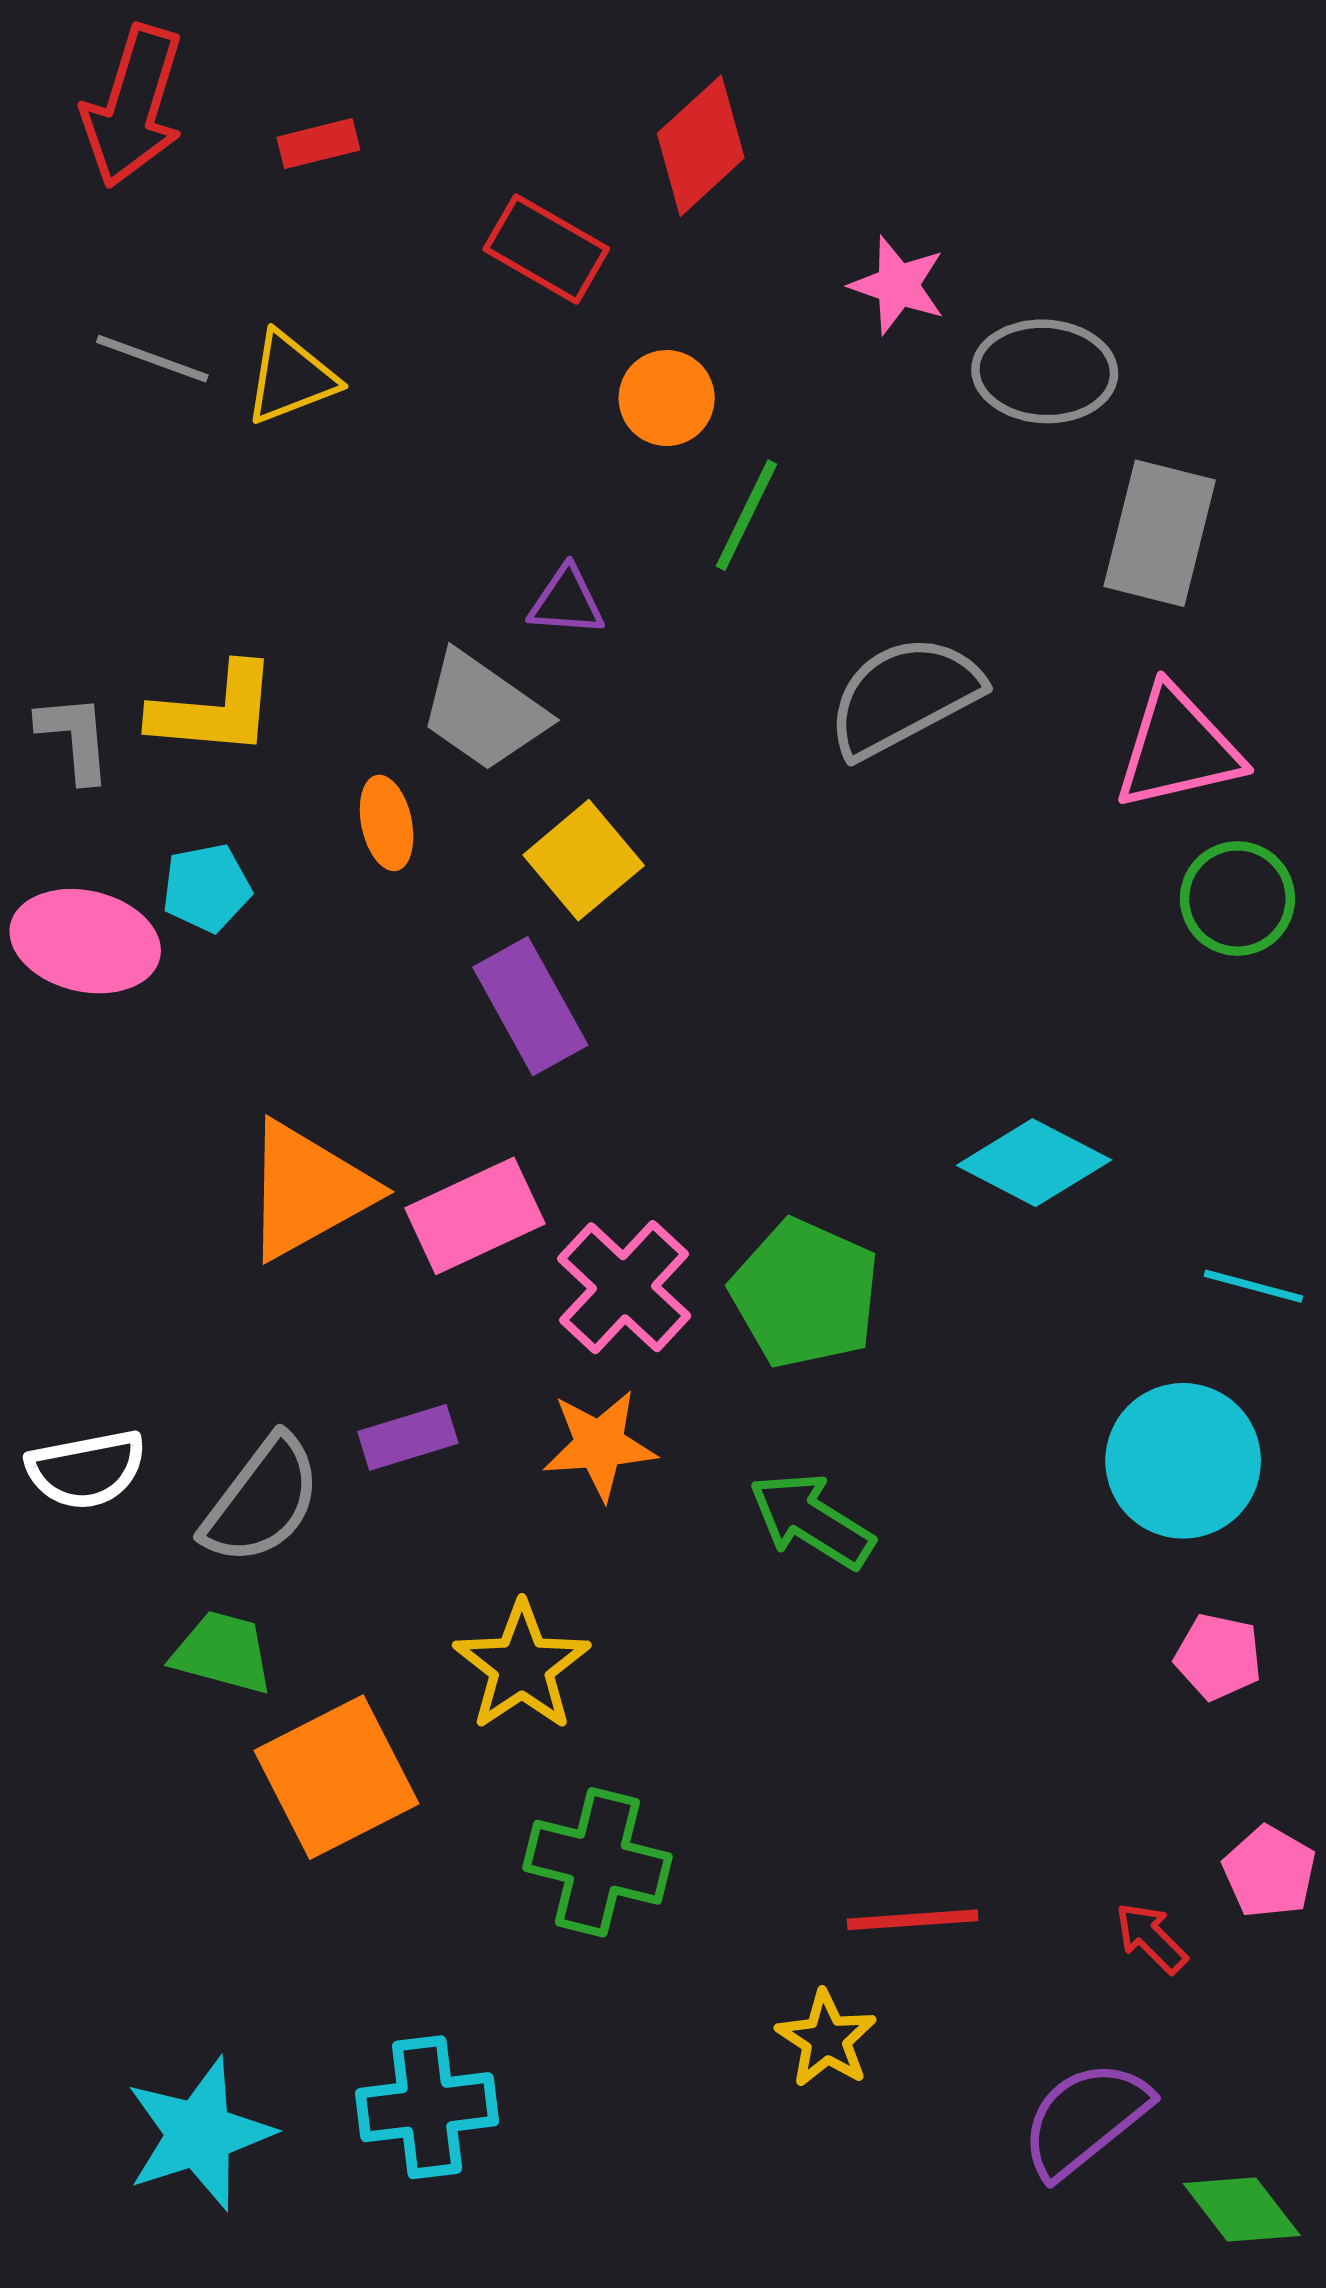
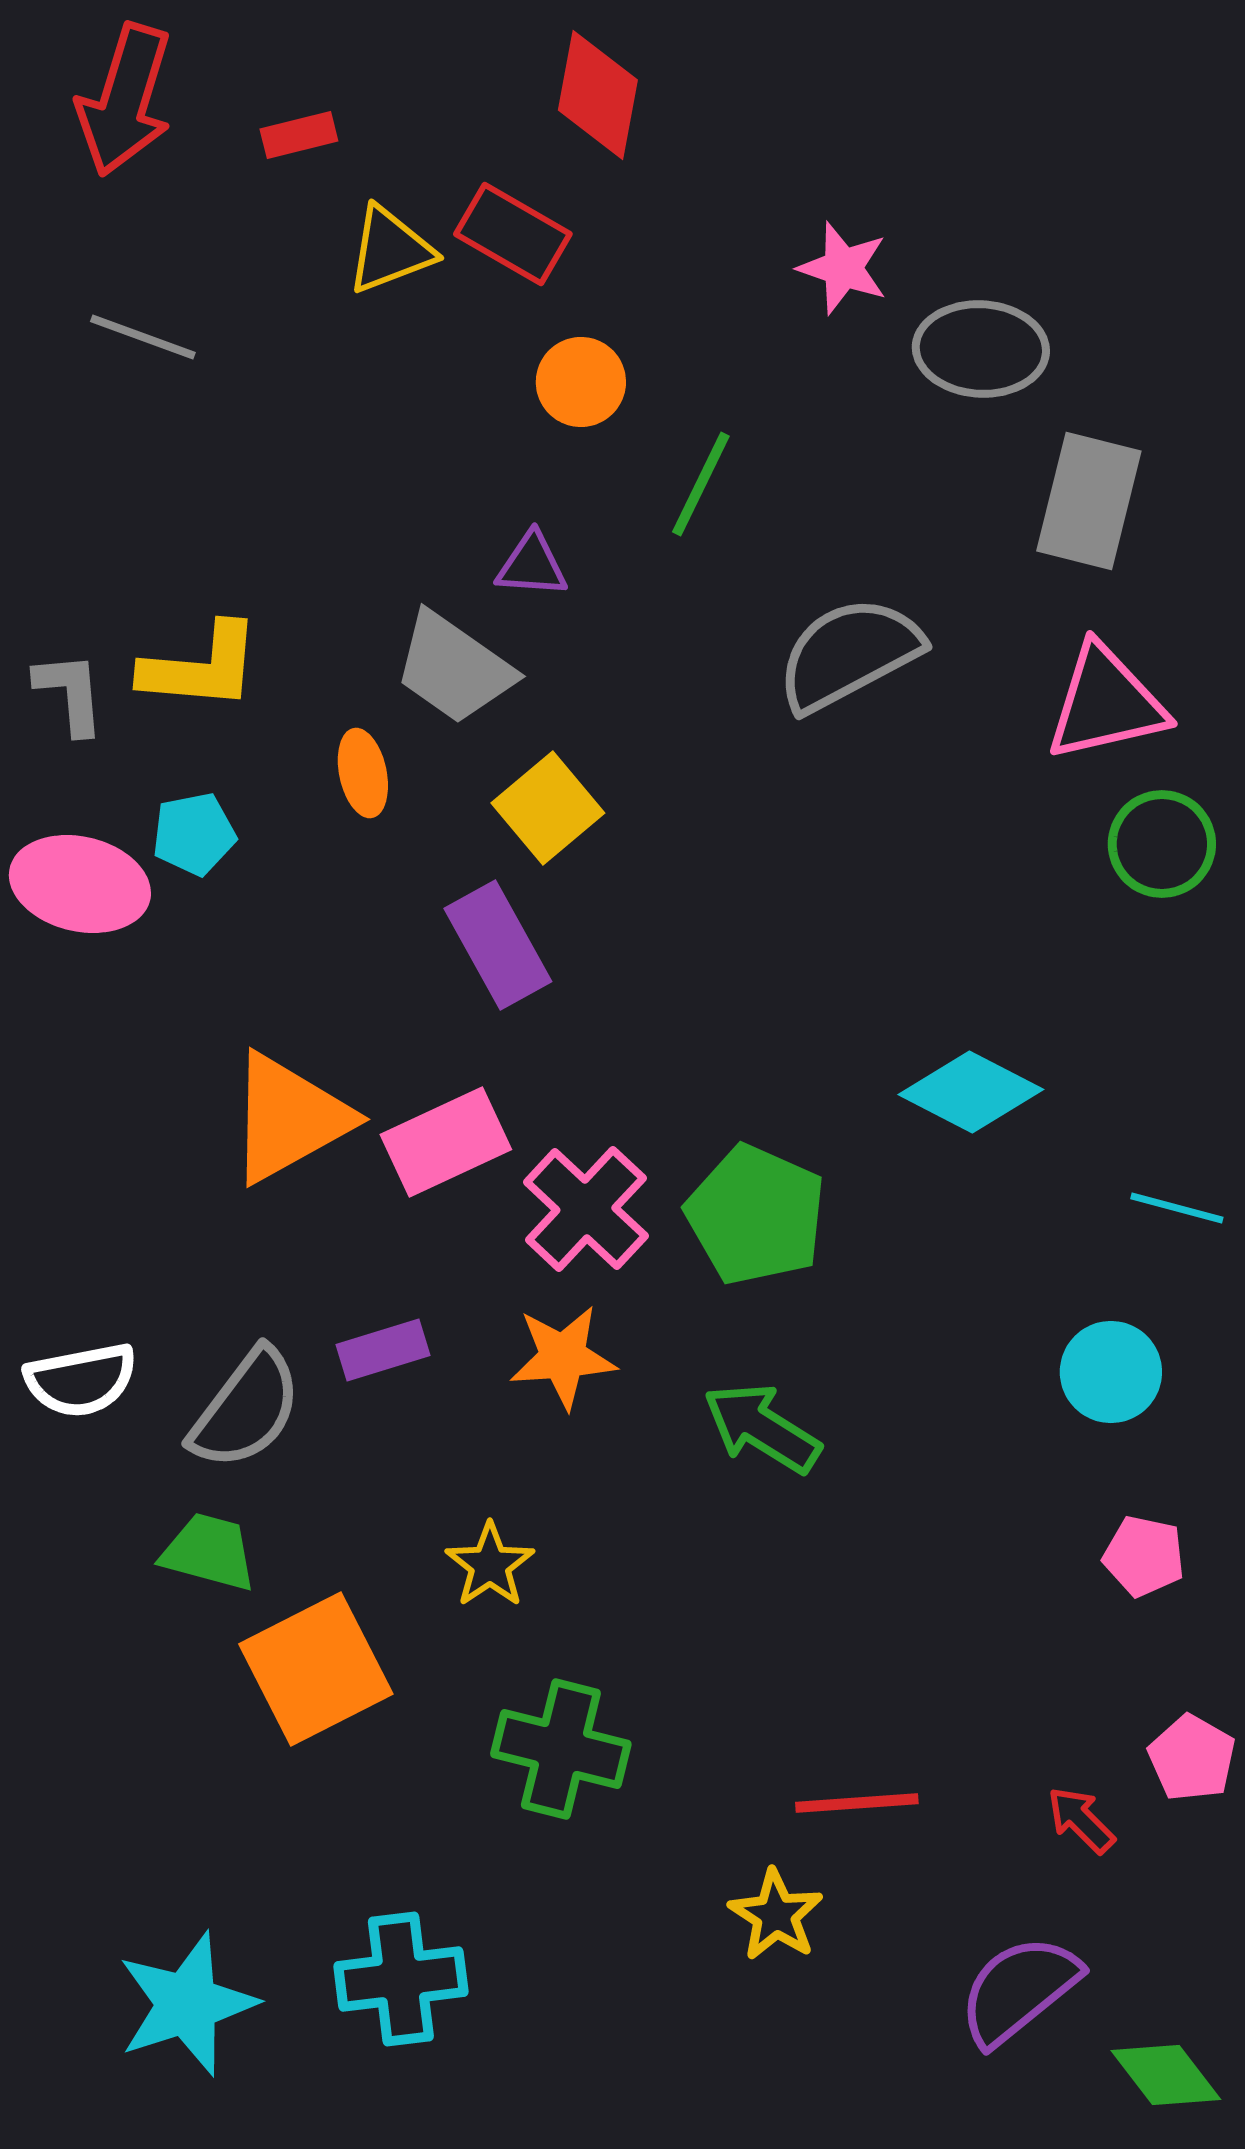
red diamond: (701, 146) -> (598, 95), moved, turned -37
yellow triangle: (291, 378) -> (390, 250), moved
orange circle: (667, 398) -> (581, 382), moved
cyan circle: (1183, 1461) -> (1111, 1372), size x0.7
yellow star: (522, 1666) -> (490, 1565), size x0.7

